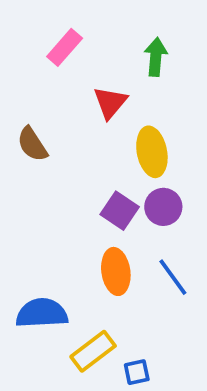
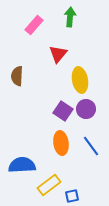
green arrow: (156, 57) -> (70, 17), moved
brown semicircle: (32, 144) -> (17, 76), turned 36

